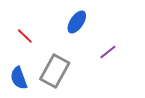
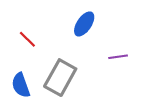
purple line: (108, 52) -> (118, 57), turned 30

